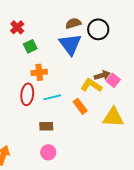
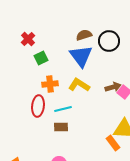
yellow L-shape: (91, 85) -> (79, 85), moved
orange rectangle: (80, 106) -> (113, 143), moved
brown rectangle: (46, 126) -> (61, 127), moved

